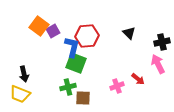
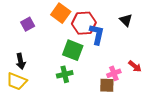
orange square: (39, 26) -> (61, 13), moved
purple square: (53, 31) -> (28, 24), moved
blue L-shape: (72, 47) -> (97, 34), moved
brown square: (83, 98) -> (107, 85), moved

